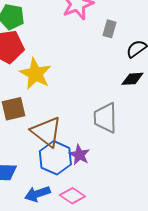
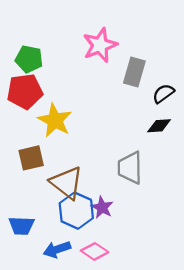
gray rectangle: (109, 29) -> (134, 72), size x1.5

